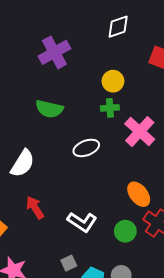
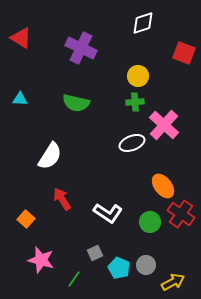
purple cross: (54, 52) -> (81, 48), turned -36
white ellipse: (86, 148) -> (132, 143), moved

